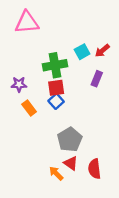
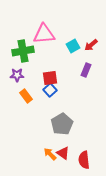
pink triangle: (27, 22) -> (44, 34), moved
green cross: (55, 65) -> (23, 51), moved
red triangle: (71, 163) -> (63, 153), moved
red semicircle: (94, 169) -> (84, 160), moved

